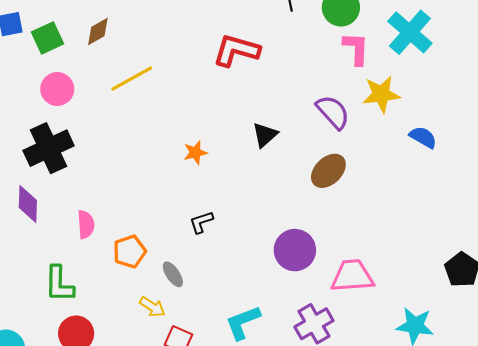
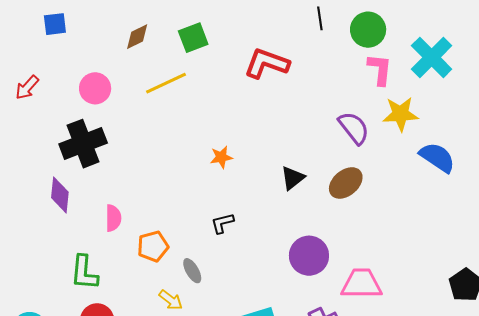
green square: (48, 38) -> (193, 38), moved
black triangle: (265, 135) -> (293, 178), moved
blue semicircle: (423, 137) -> (437, 157), size x1.4

